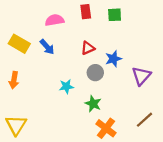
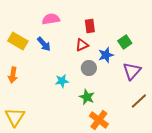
red rectangle: (86, 12) -> (90, 26), moved
green square: (115, 15) -> (125, 42), moved, turned -32
brown line: (145, 120) -> (139, 101), moved

